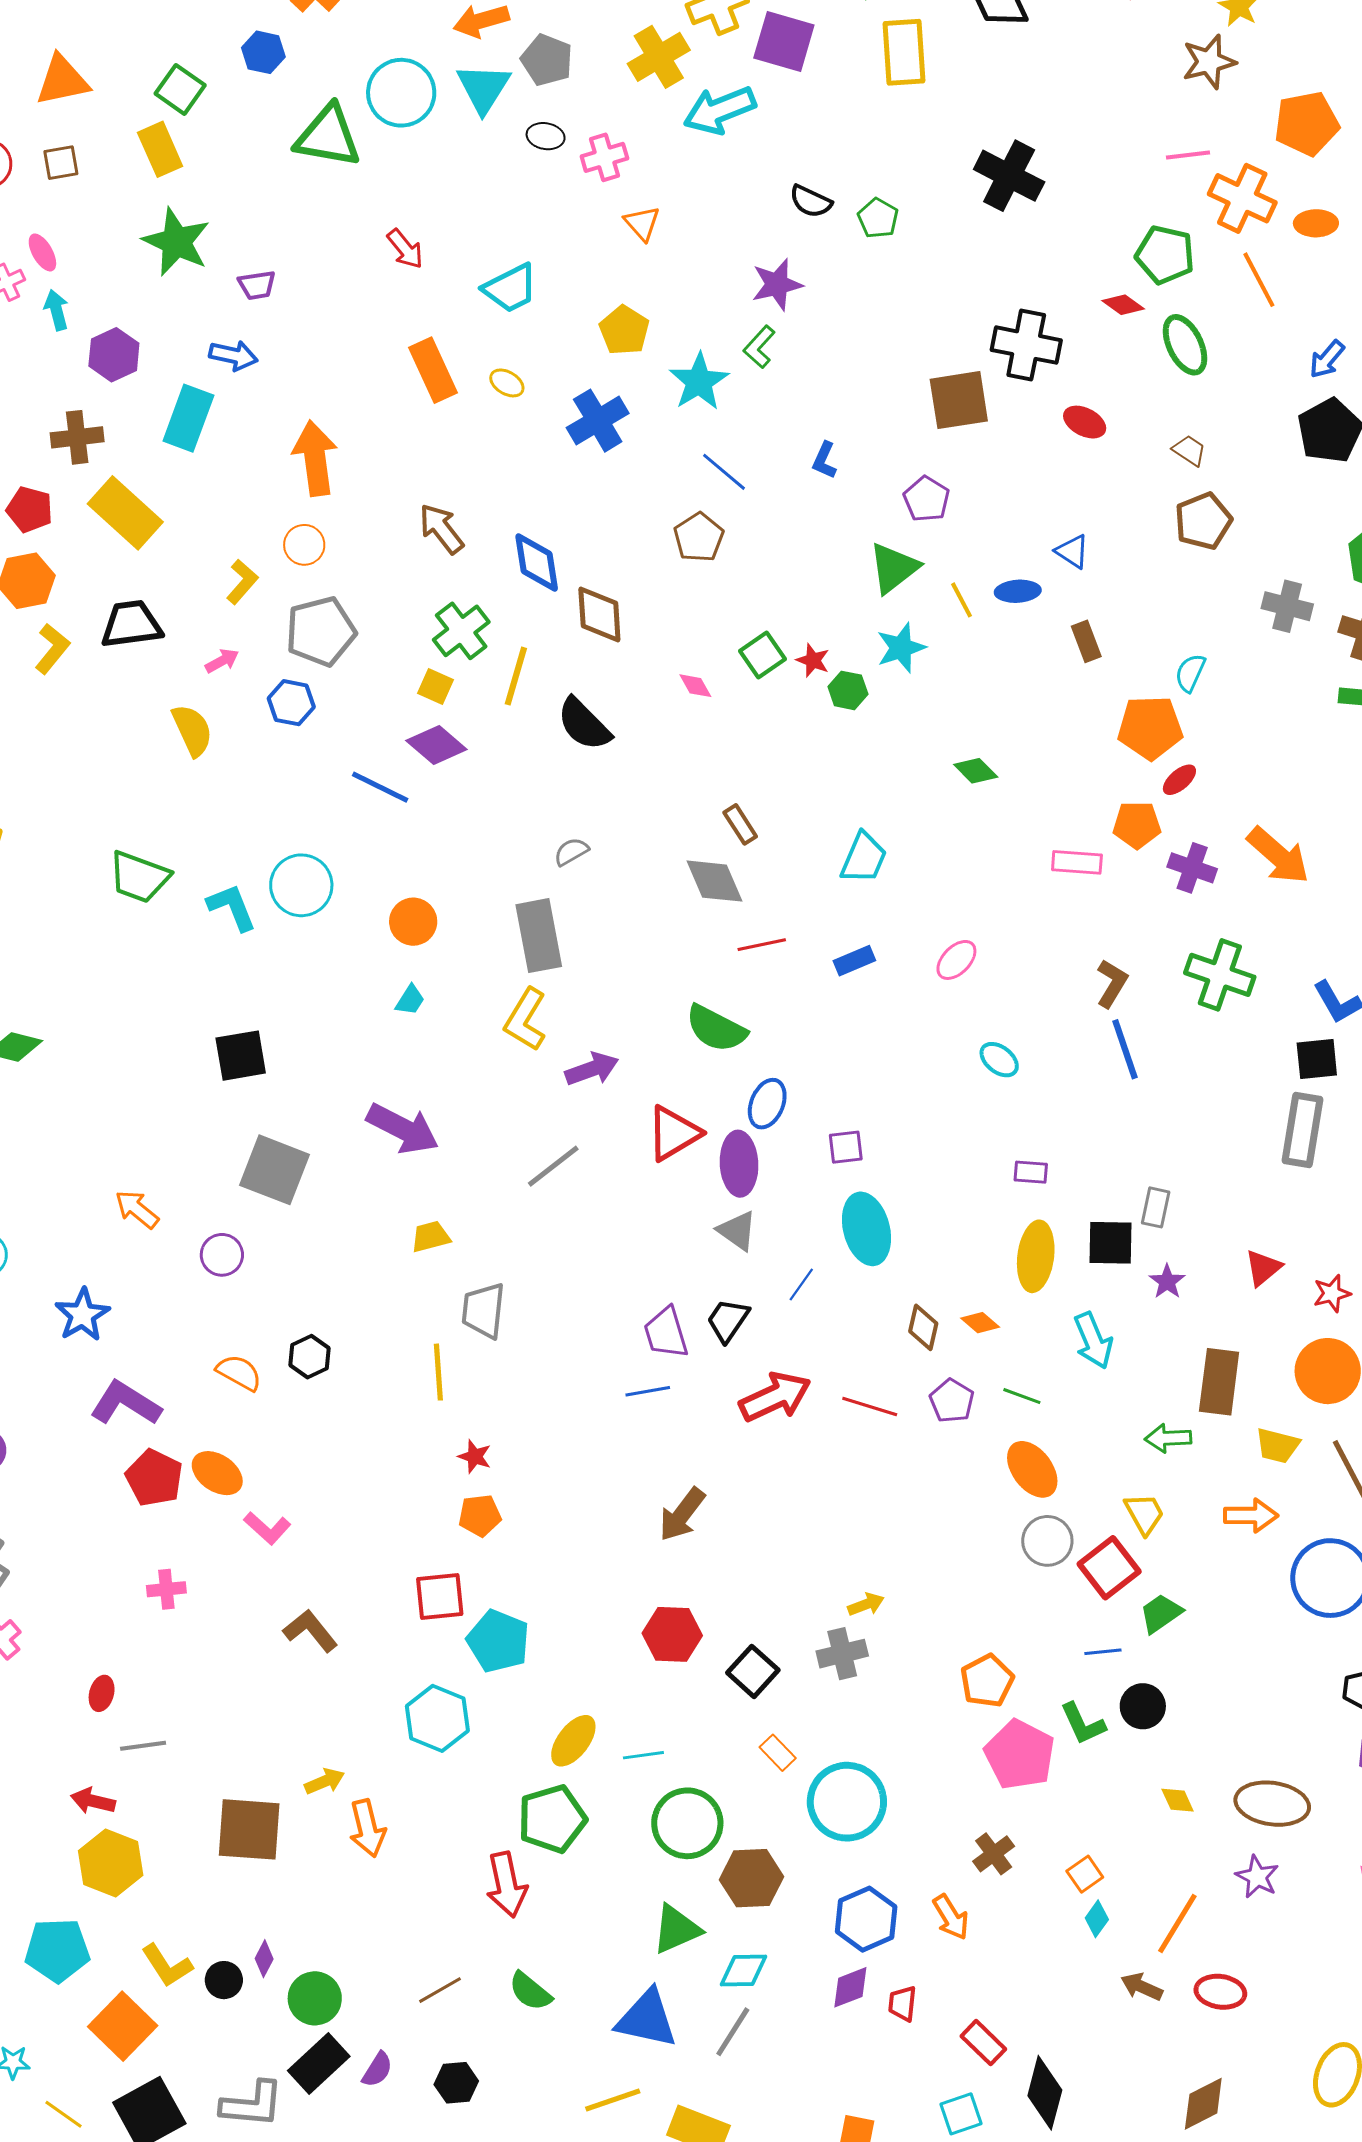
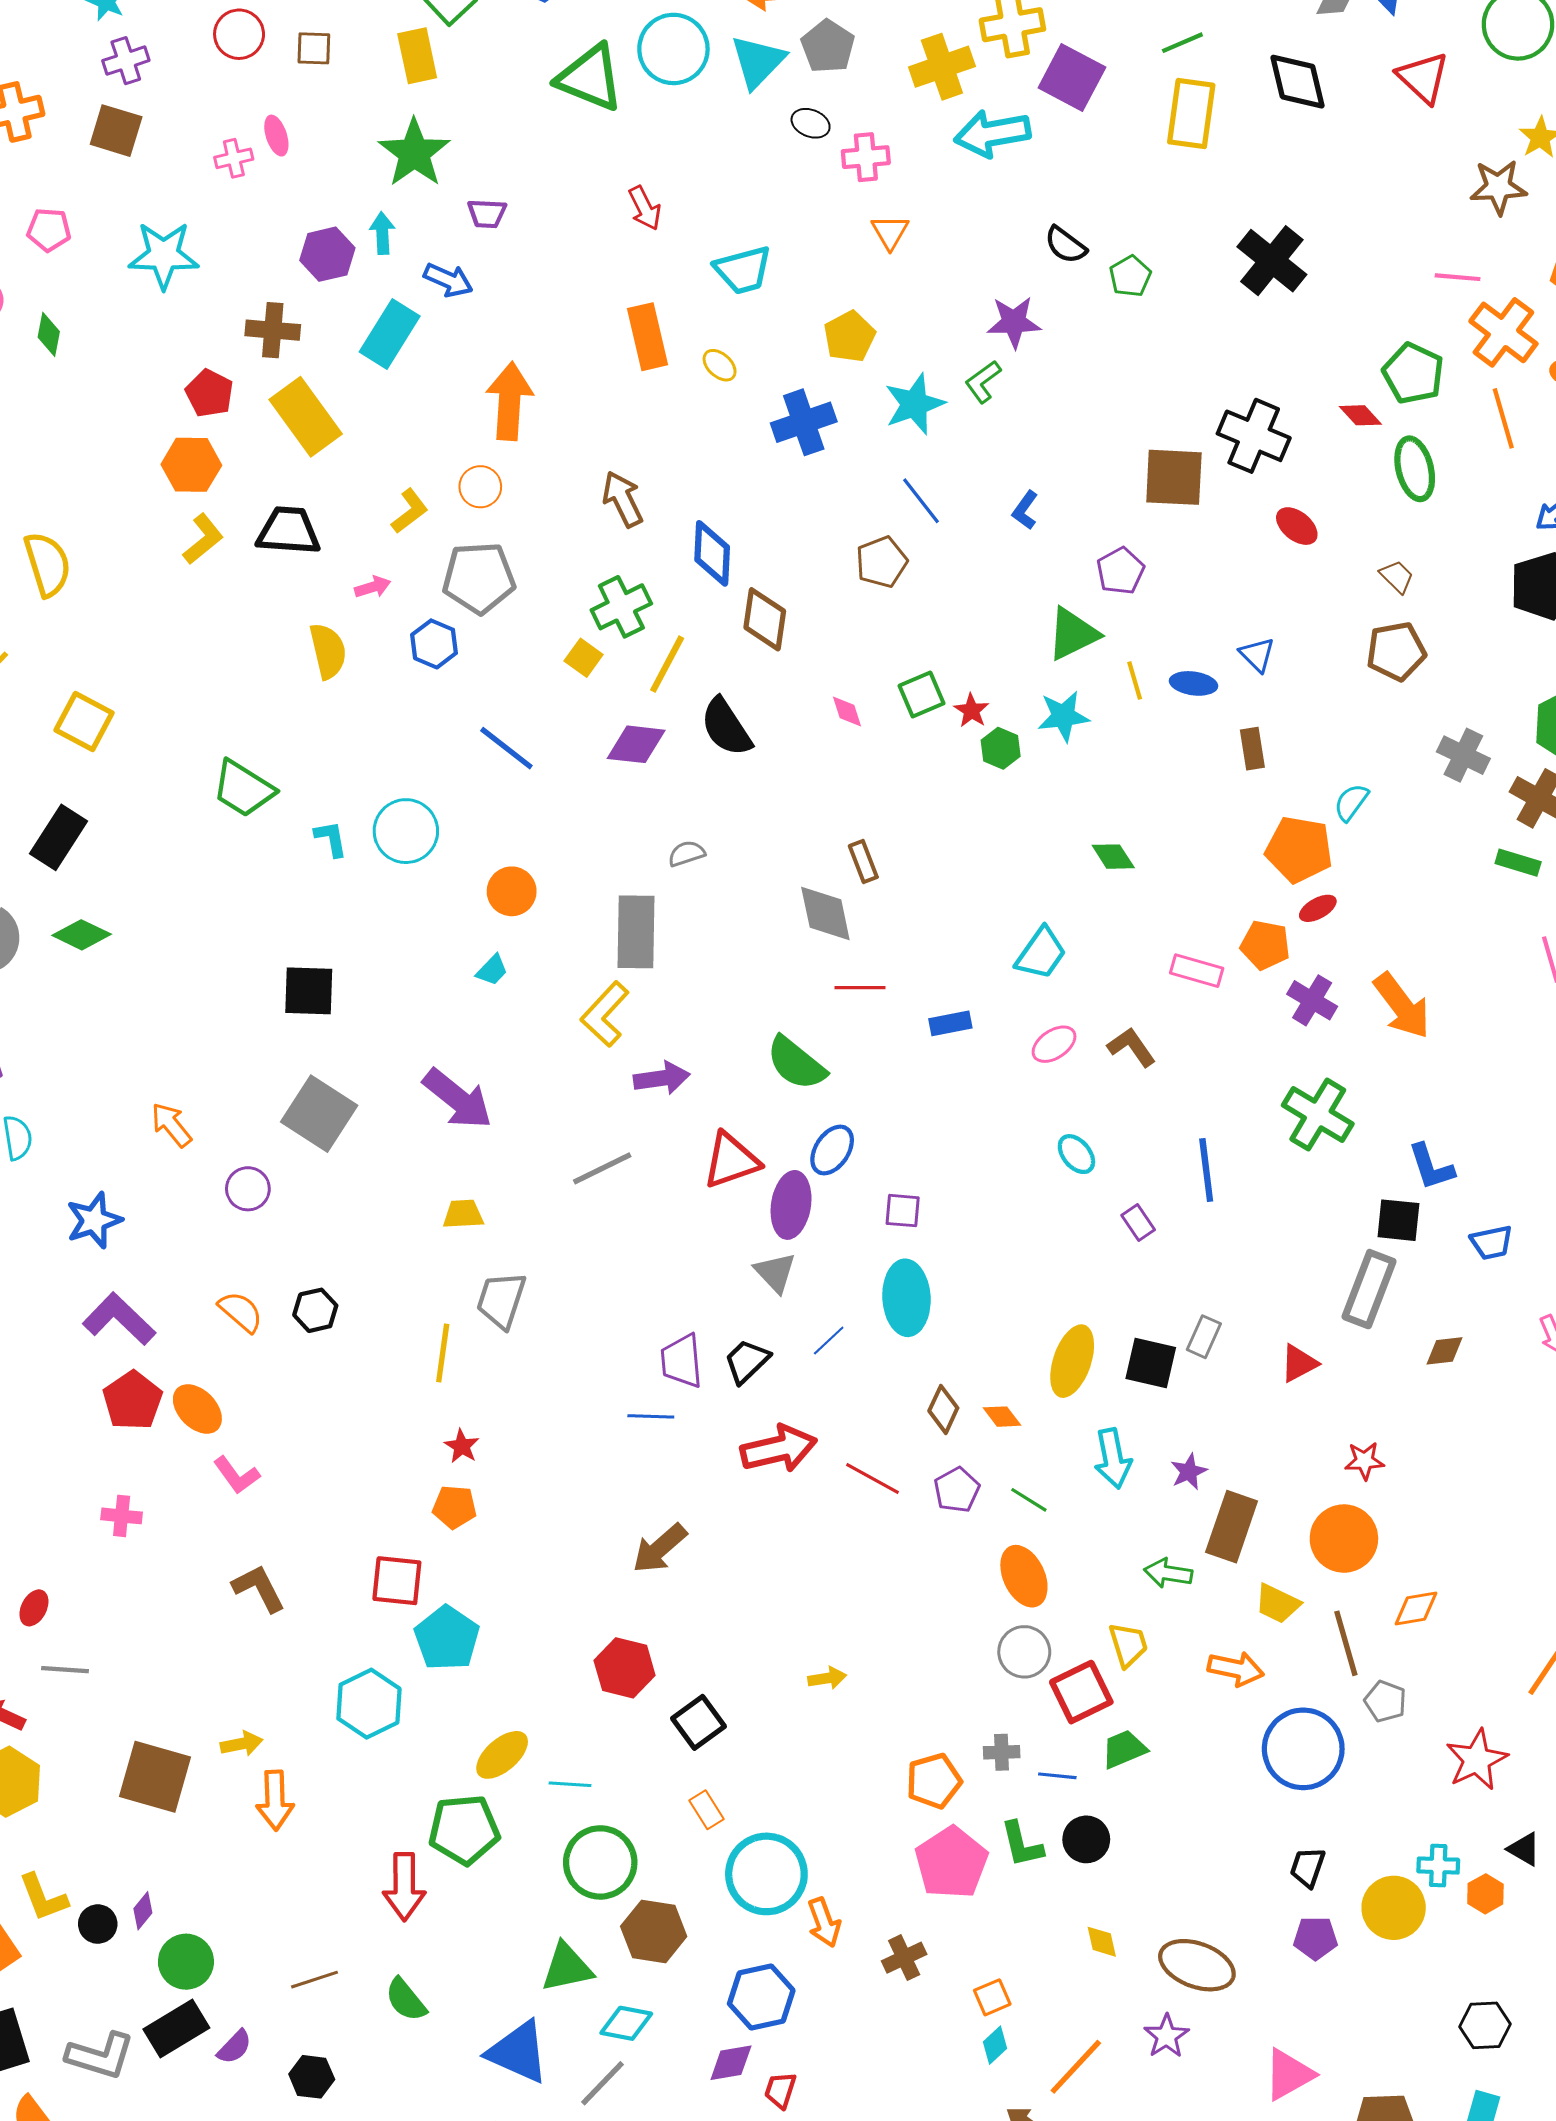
cyan arrow: (56, 310) -> (382, 233), moved
purple diamond: (436, 745) -> (636, 744), moved, turned -46
cyan trapezoid: (864, 858) -> (1041, 953), moved
cyan L-shape: (232, 907) -> (331, 839), size x0.7
brown L-shape: (1112, 983) -> (1132, 1047), moved, turned -78
purple rectangle: (1031, 1172) -> (1138, 1222), moved, turned 40
red triangle: (1263, 1268) -> (1299, 1363), moved
purple star: (1167, 1282) -> (1189, 1472), moved
gray cross: (842, 1654) -> (1002, 1752), moved, size x0.7
orange arrow: (951, 1917) -> (824, 1922), moved

